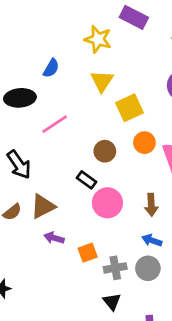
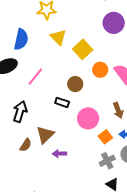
blue semicircle: (51, 68) -> (21, 39), size x1.5
black arrow: (19, 165) -> (20, 112), turned -110
black rectangle: (87, 180) -> (62, 102), moved
orange square: (88, 253) -> (105, 137), moved

